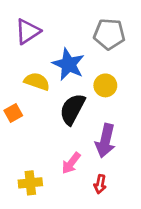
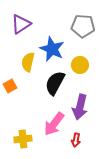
yellow semicircle: (37, 81) -> (28, 62), turned -96
pink arrow: (71, 163) -> (54, 124), size x1.4

